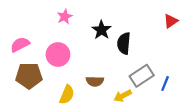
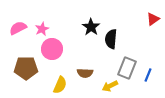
pink star: (65, 17) -> (42, 29), moved
pink semicircle: (20, 44) -> (18, 28), moved
gray rectangle: (142, 76) -> (127, 68), turned -35

